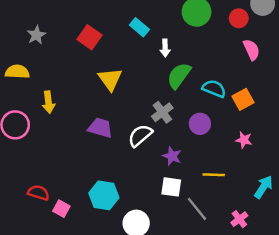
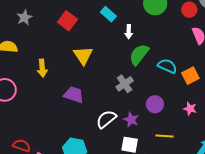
yellow arrow: (48, 102) -> (42, 68), moved
purple circle: (200, 124) -> (155, 104), moved
white semicircle: (140, 136) -> (106, 119), moved

